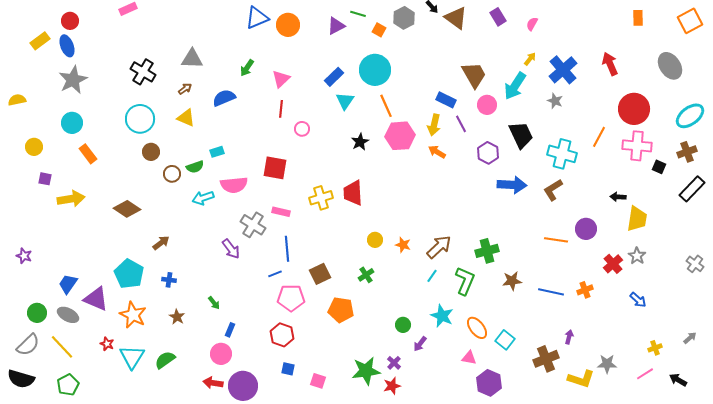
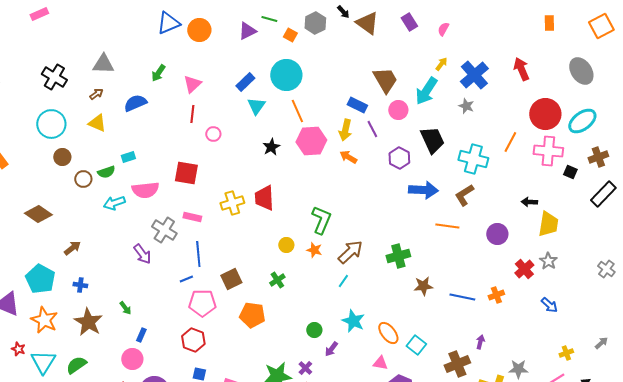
cyan ellipse: (690, 116) -> (582, 121), moved
orange line: (556, 240) -> (447, 226), moved
green L-shape: (465, 281) -> (321, 220), moved
brown star: (177, 317) -> (88, 322), size x1.8

